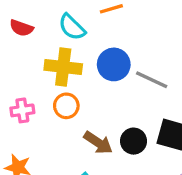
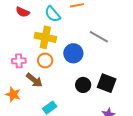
blue circle: (114, 64) -> (73, 53), moved
gray line: (152, 80) -> (99, 37), moved
brown arrow: (98, 143) -> (34, 80), moved

